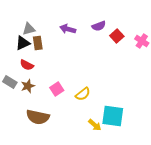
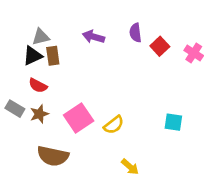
purple semicircle: (99, 26) -> (135, 33), turned 104
pink square: (57, 89) -> (79, 118), size x1.5
cyan square: (113, 116) -> (173, 122), moved, size x0.6

